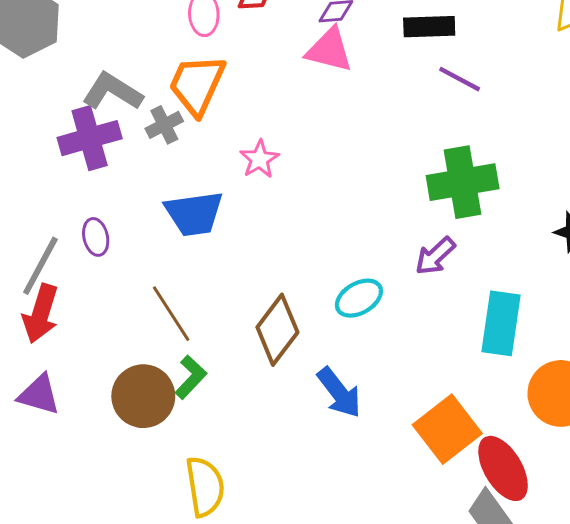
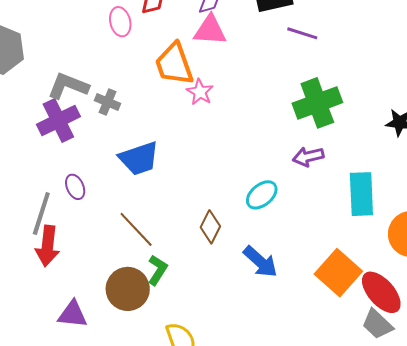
orange trapezoid: (197, 85) -> (174, 64), moved, turned -33
gray cross: (164, 125) -> (107, 102), turned -30
pink star: (259, 159) -> (200, 92), moved
purple arrow: (435, 256) -> (308, 157), turned 40
brown diamond: (277, 330) -> (210, 227), size x0.7
purple triangle: (39, 395) -> (73, 314), moved

